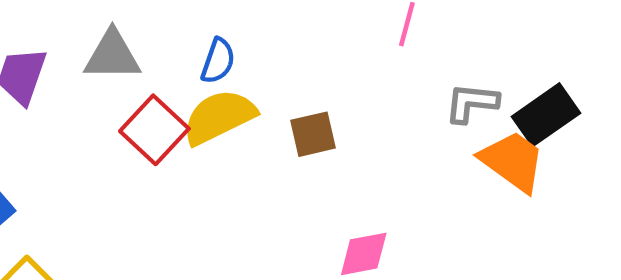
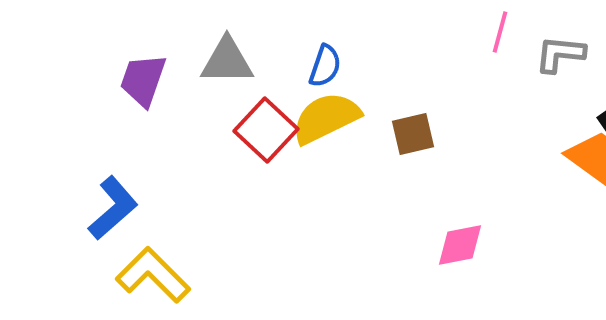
gray L-shape: (472, 103) -> (560, 54), moved

